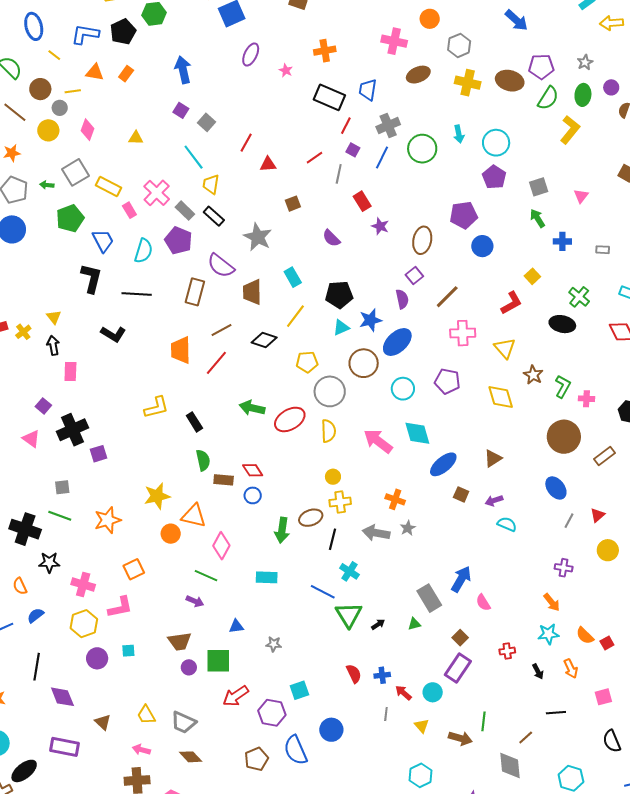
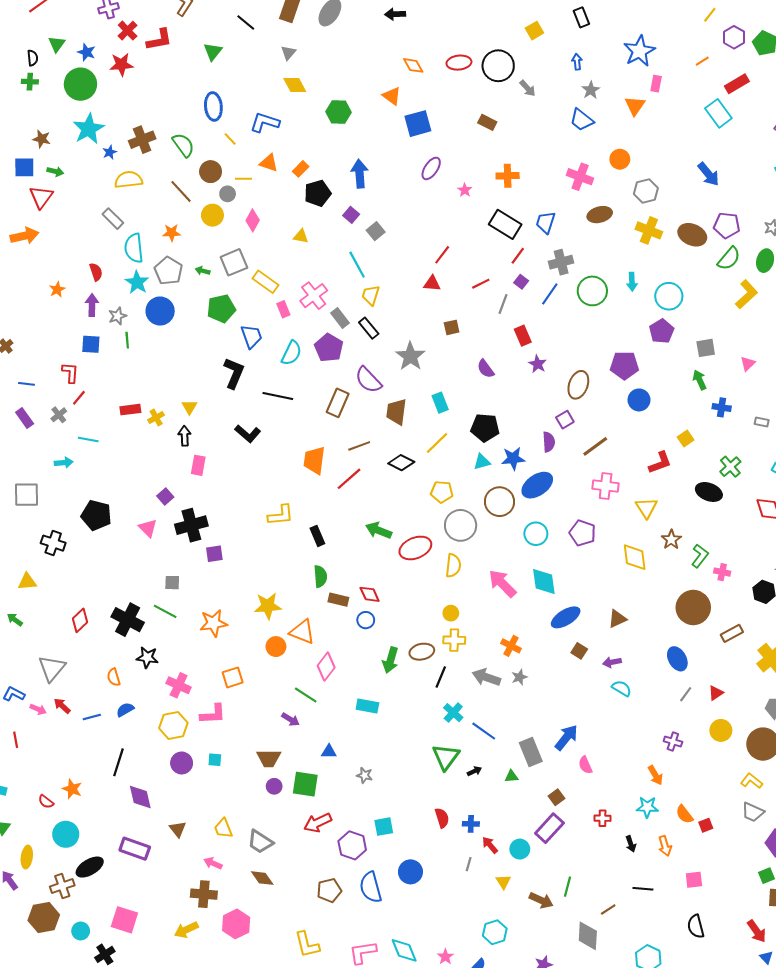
black pentagon: (123, 32) -> (318, 193), moved
red line: (246, 143) -> (442, 255), moved
blue line: (323, 592) -> (484, 731), moved

